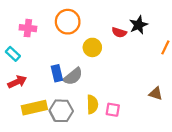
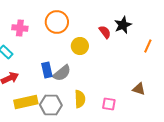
red semicircle: (119, 32) -> (105, 32), turned -144
pink square: (113, 110) -> (109, 104), moved

